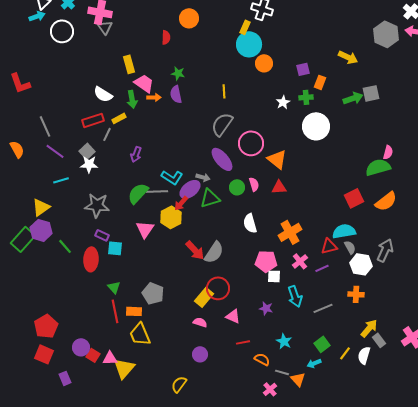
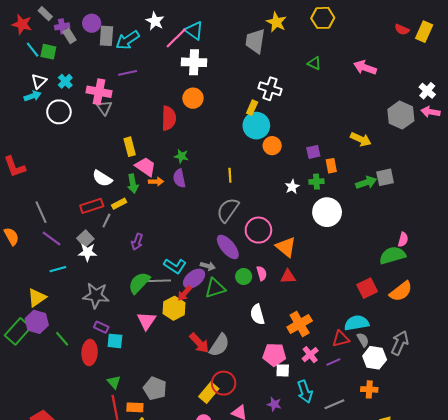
red semicircle: (166, 37) -> (169, 118), size x1.6
orange rectangle: (320, 82) -> (331, 166), turned -32

